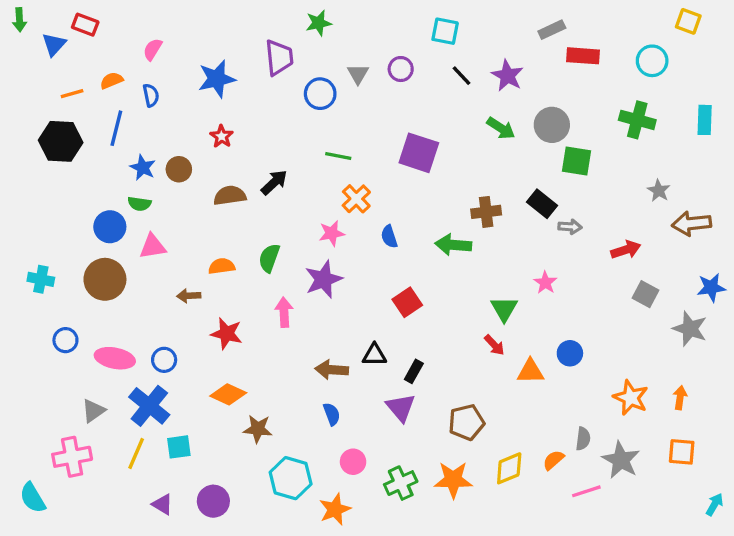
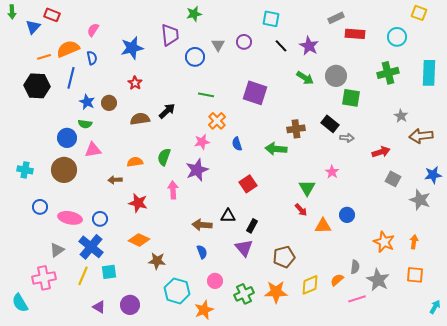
orange semicircle: (111, 81) -> (68, 49), size x1.6
green cross: (637, 120) -> (388, 73), turned -30
cyan rectangle: (705, 120) -> (429, 73), size x1.4

